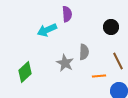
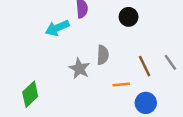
black circle: (111, 27) -> (129, 17), moved
green diamond: (25, 72) -> (30, 94), moved

